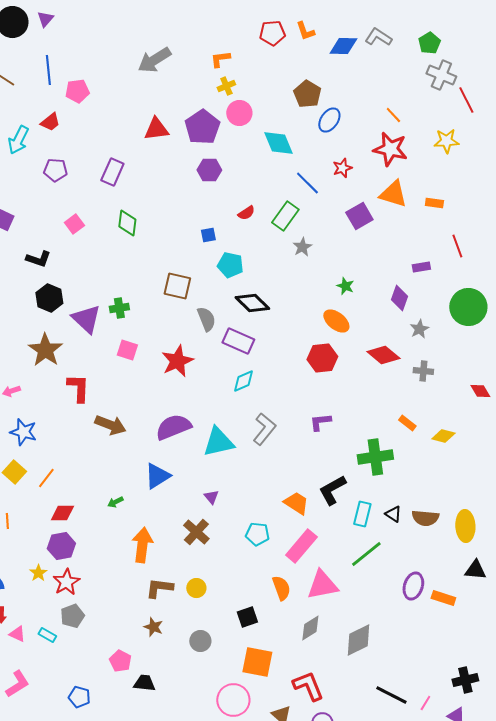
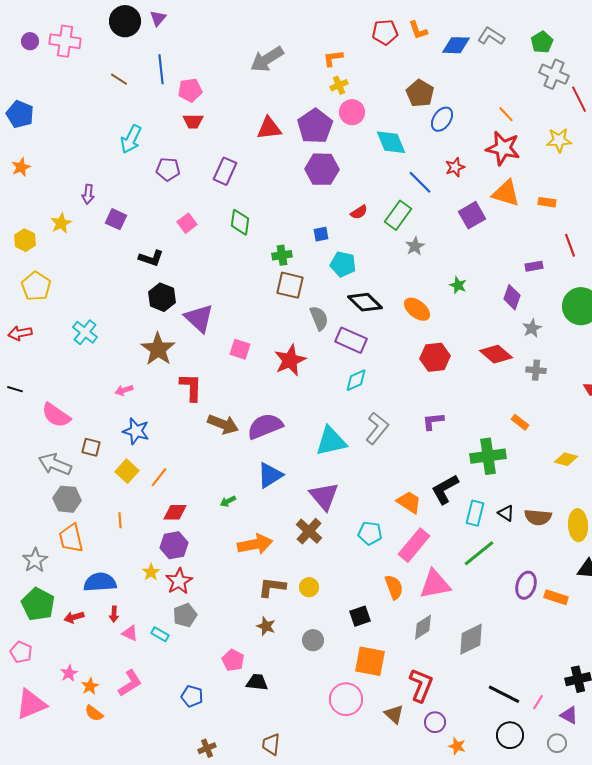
red trapezoid: (50, 122) -> (193, 121), moved, turned 40
purple hexagon: (209, 170) -> (322, 169), size x1.4
green cross: (119, 308) -> (282, 255), moved
orange ellipse: (336, 321) -> (417, 309), moved
purple semicircle: (173, 427) -> (265, 426), moved
yellow diamond: (443, 436) -> (566, 459), moved
purple triangle: (211, 497) -> (324, 496), size x2.0
orange arrow: (142, 545) -> (255, 544), turned 72
red L-shape: (308, 686) -> (421, 685), turned 44

